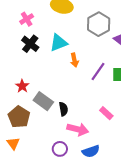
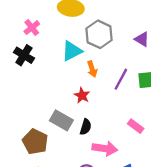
gray hexagon: (99, 24) -> (99, 34), moved
black cross: (30, 44) -> (24, 55), moved
red star: (22, 86) -> (82, 95), moved
black semicircle: (63, 109) -> (86, 127), turned 32

